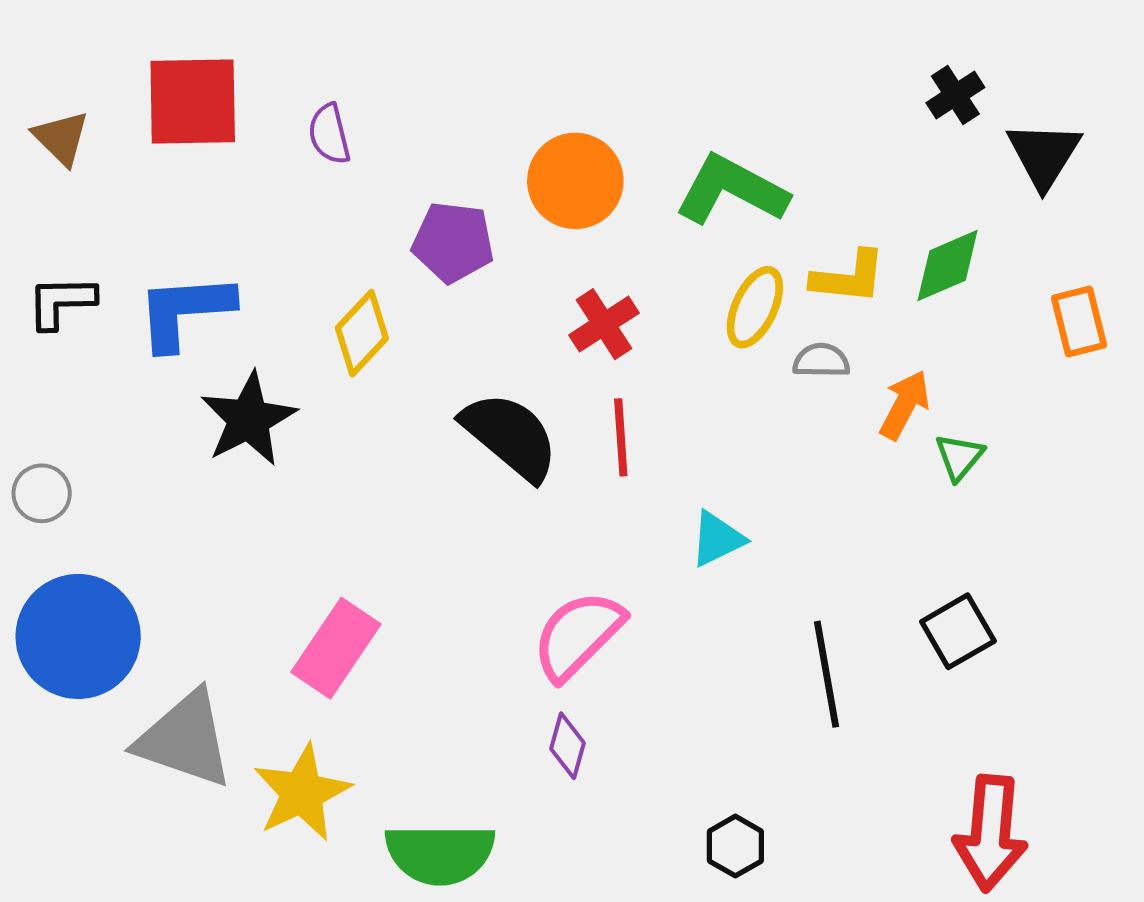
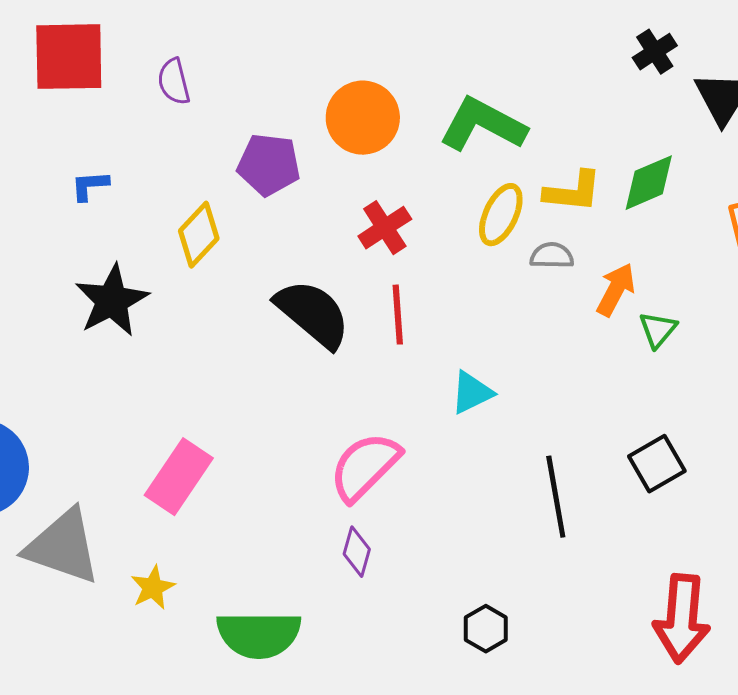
blue L-shape: (185, 311) -> (90, 186), moved, size x0.5
yellow star: (302, 793) -> (153, 588), size x0.6

